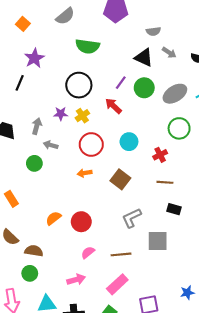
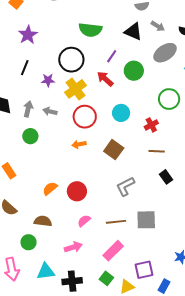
green semicircle: (88, 46) -> (90, 30), moved
black line: (20, 83) -> (25, 68), moved
green circle: (144, 88) -> (134, 71), moved
gray ellipse: (175, 94) -> (165, 53), moved
purple star: (61, 114) -> (48, 80), moved
yellow cross: (82, 116) -> (75, 89), size x1.5
gray arrow: (37, 126) -> (28, 109), moved
gray arrow: (51, 145) -> (50, 111), moved
black rectangle: (174, 209) -> (166, 177), turned 40
gray square: (158, 241) -> (146, 220), moved
brown semicircle: (34, 251) -> (43, 221), moved

